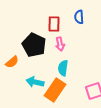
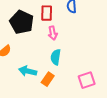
black pentagon: (34, 45) -> (22, 22), moved
orange rectangle: (55, 90) -> (48, 79), size x0.6

